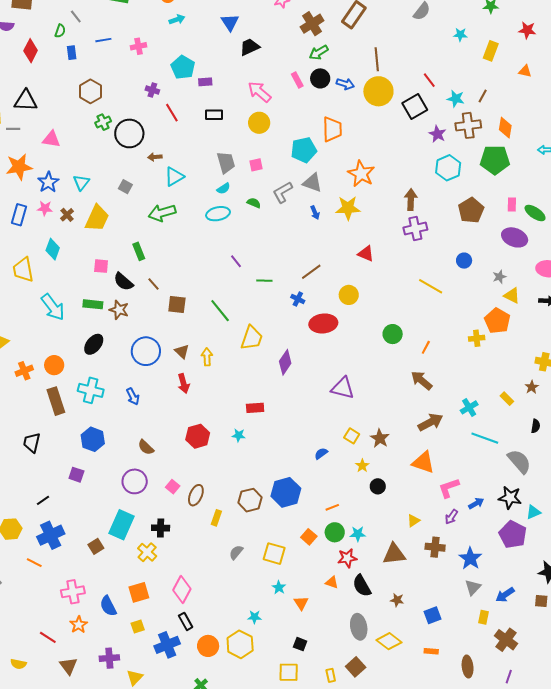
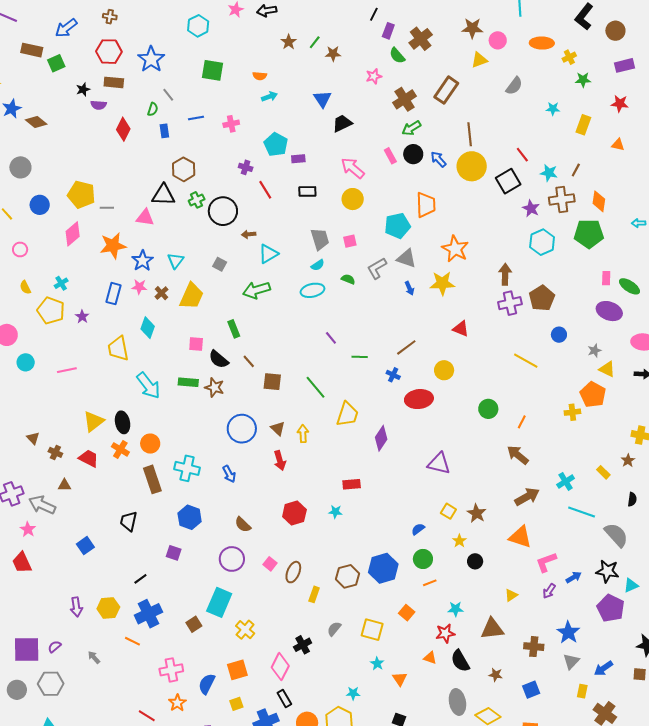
blue arrow: (345, 84) -> (438, 159), turned -150
black triangle: (26, 101) -> (163, 195), moved
brown pentagon: (471, 210) -> (542, 298), moved
black ellipse: (94, 344) -> (123, 422), moved, turned -50
orange cross: (24, 371) -> (120, 449), turned -36
black cross: (161, 528) -> (303, 645), moved, turned -30
green circle: (335, 532) -> (423, 559), moved
brown cross: (435, 547) -> (534, 647), moved
blue semicircle: (108, 606) -> (207, 684), turned 55

